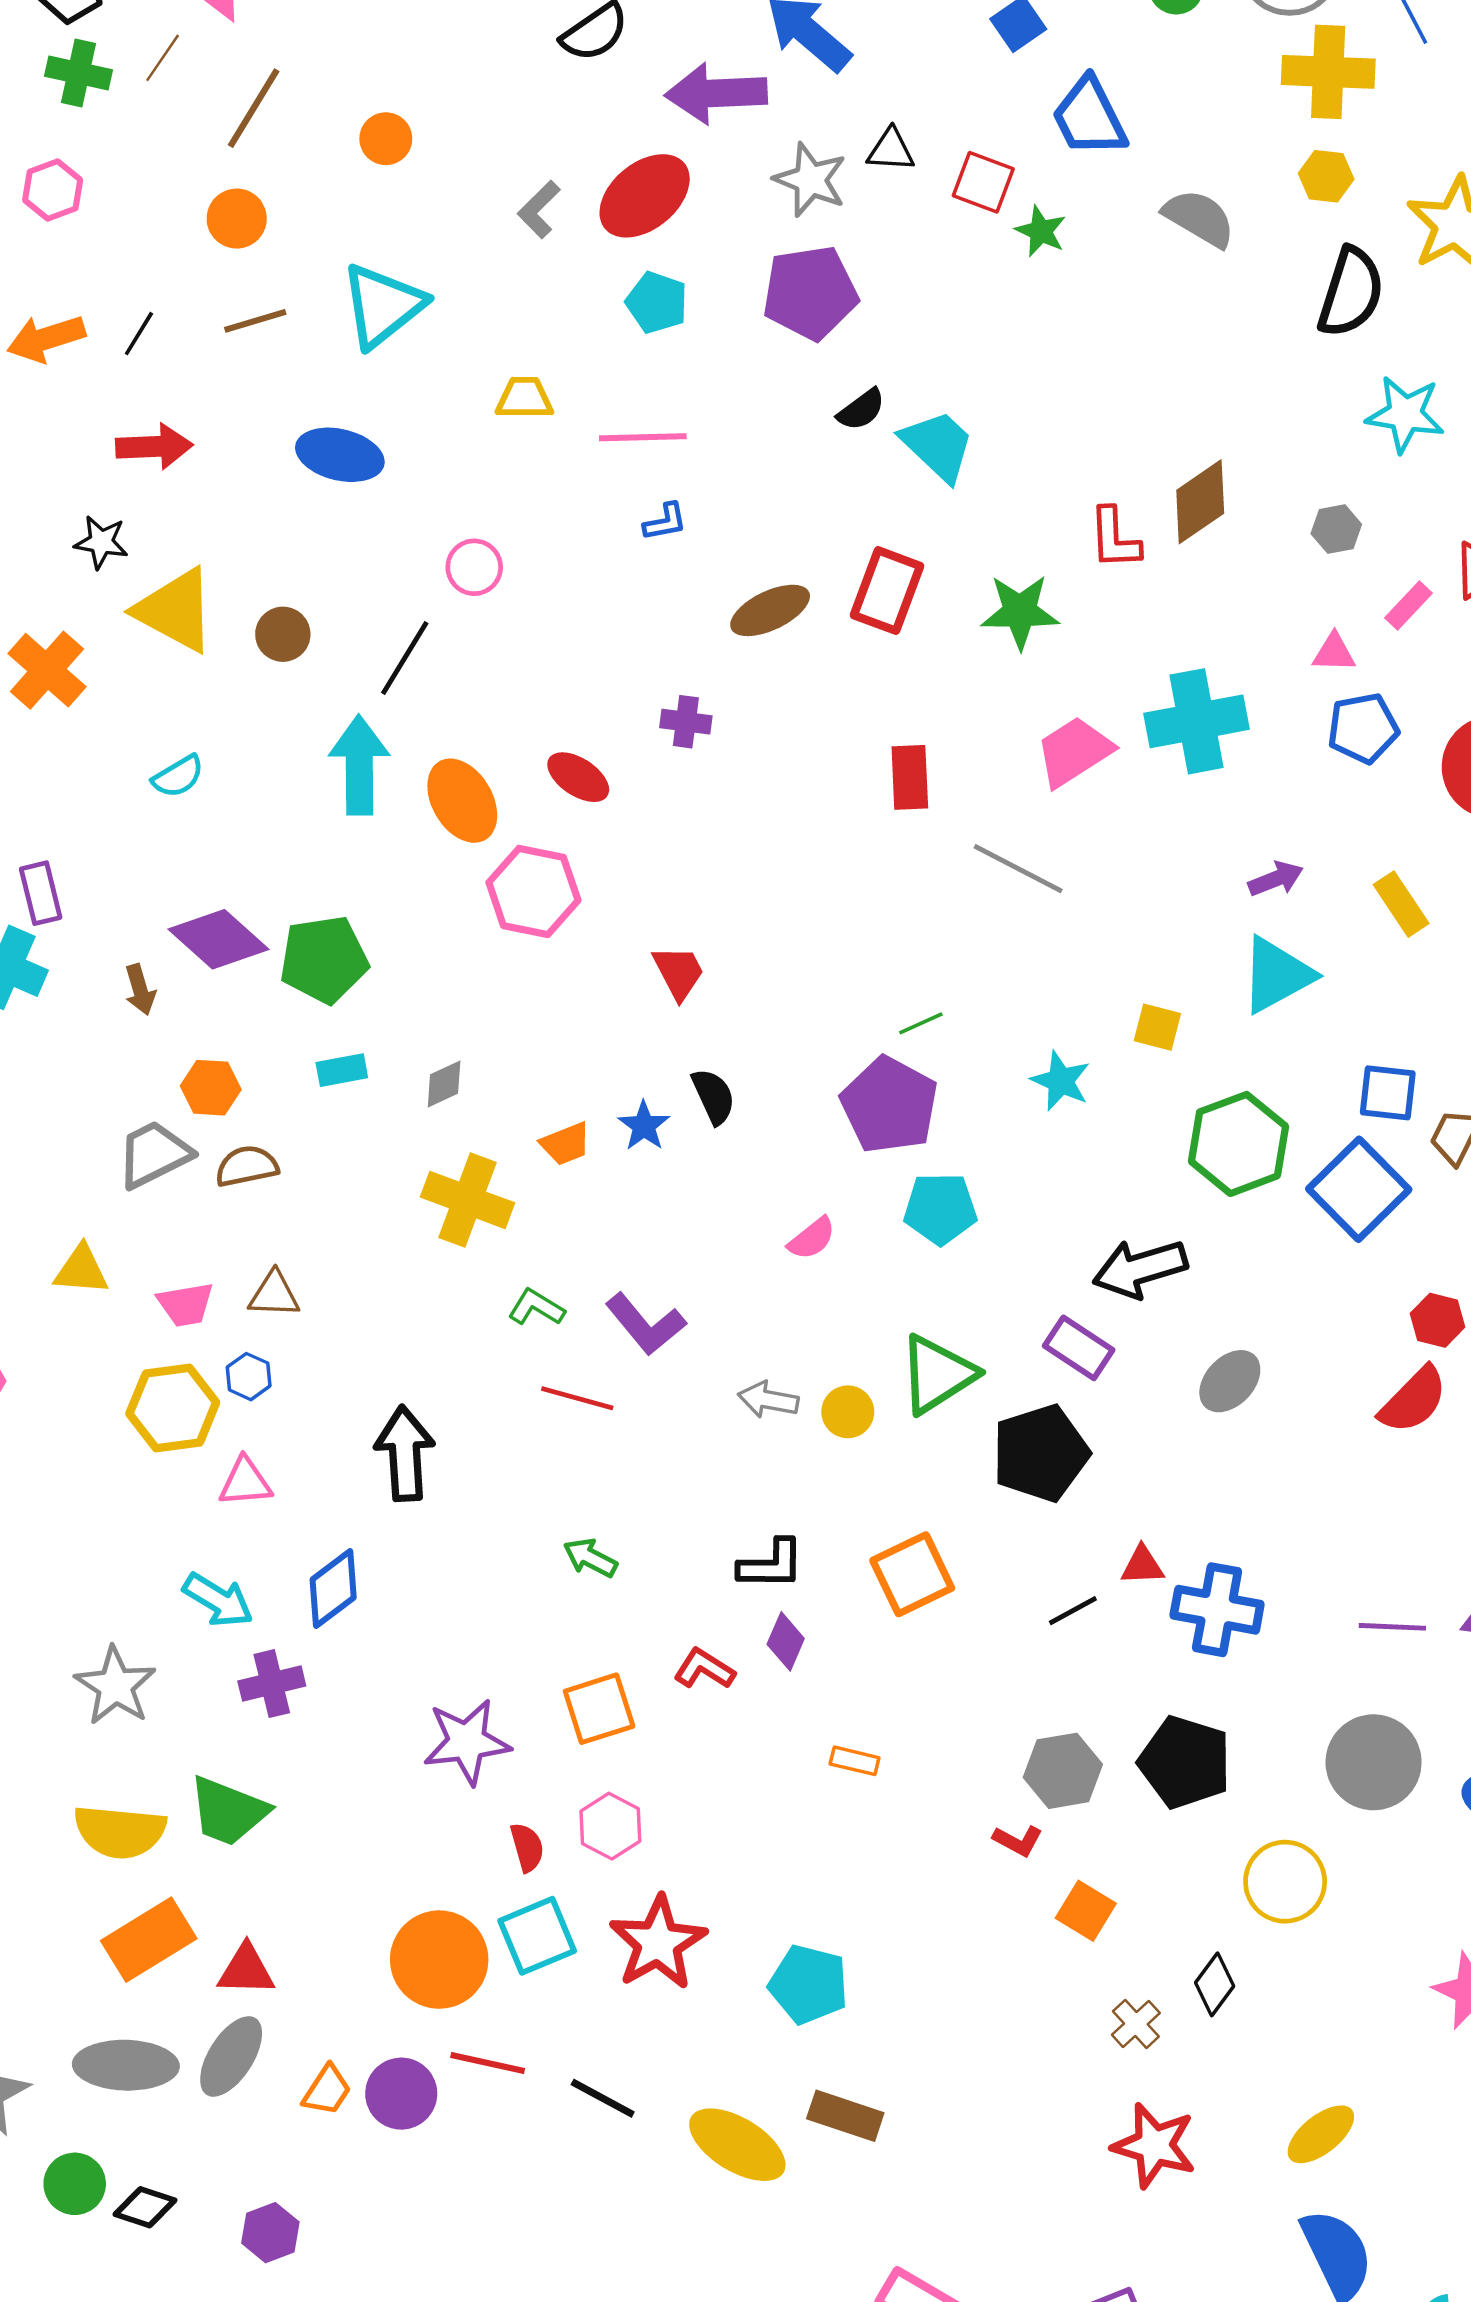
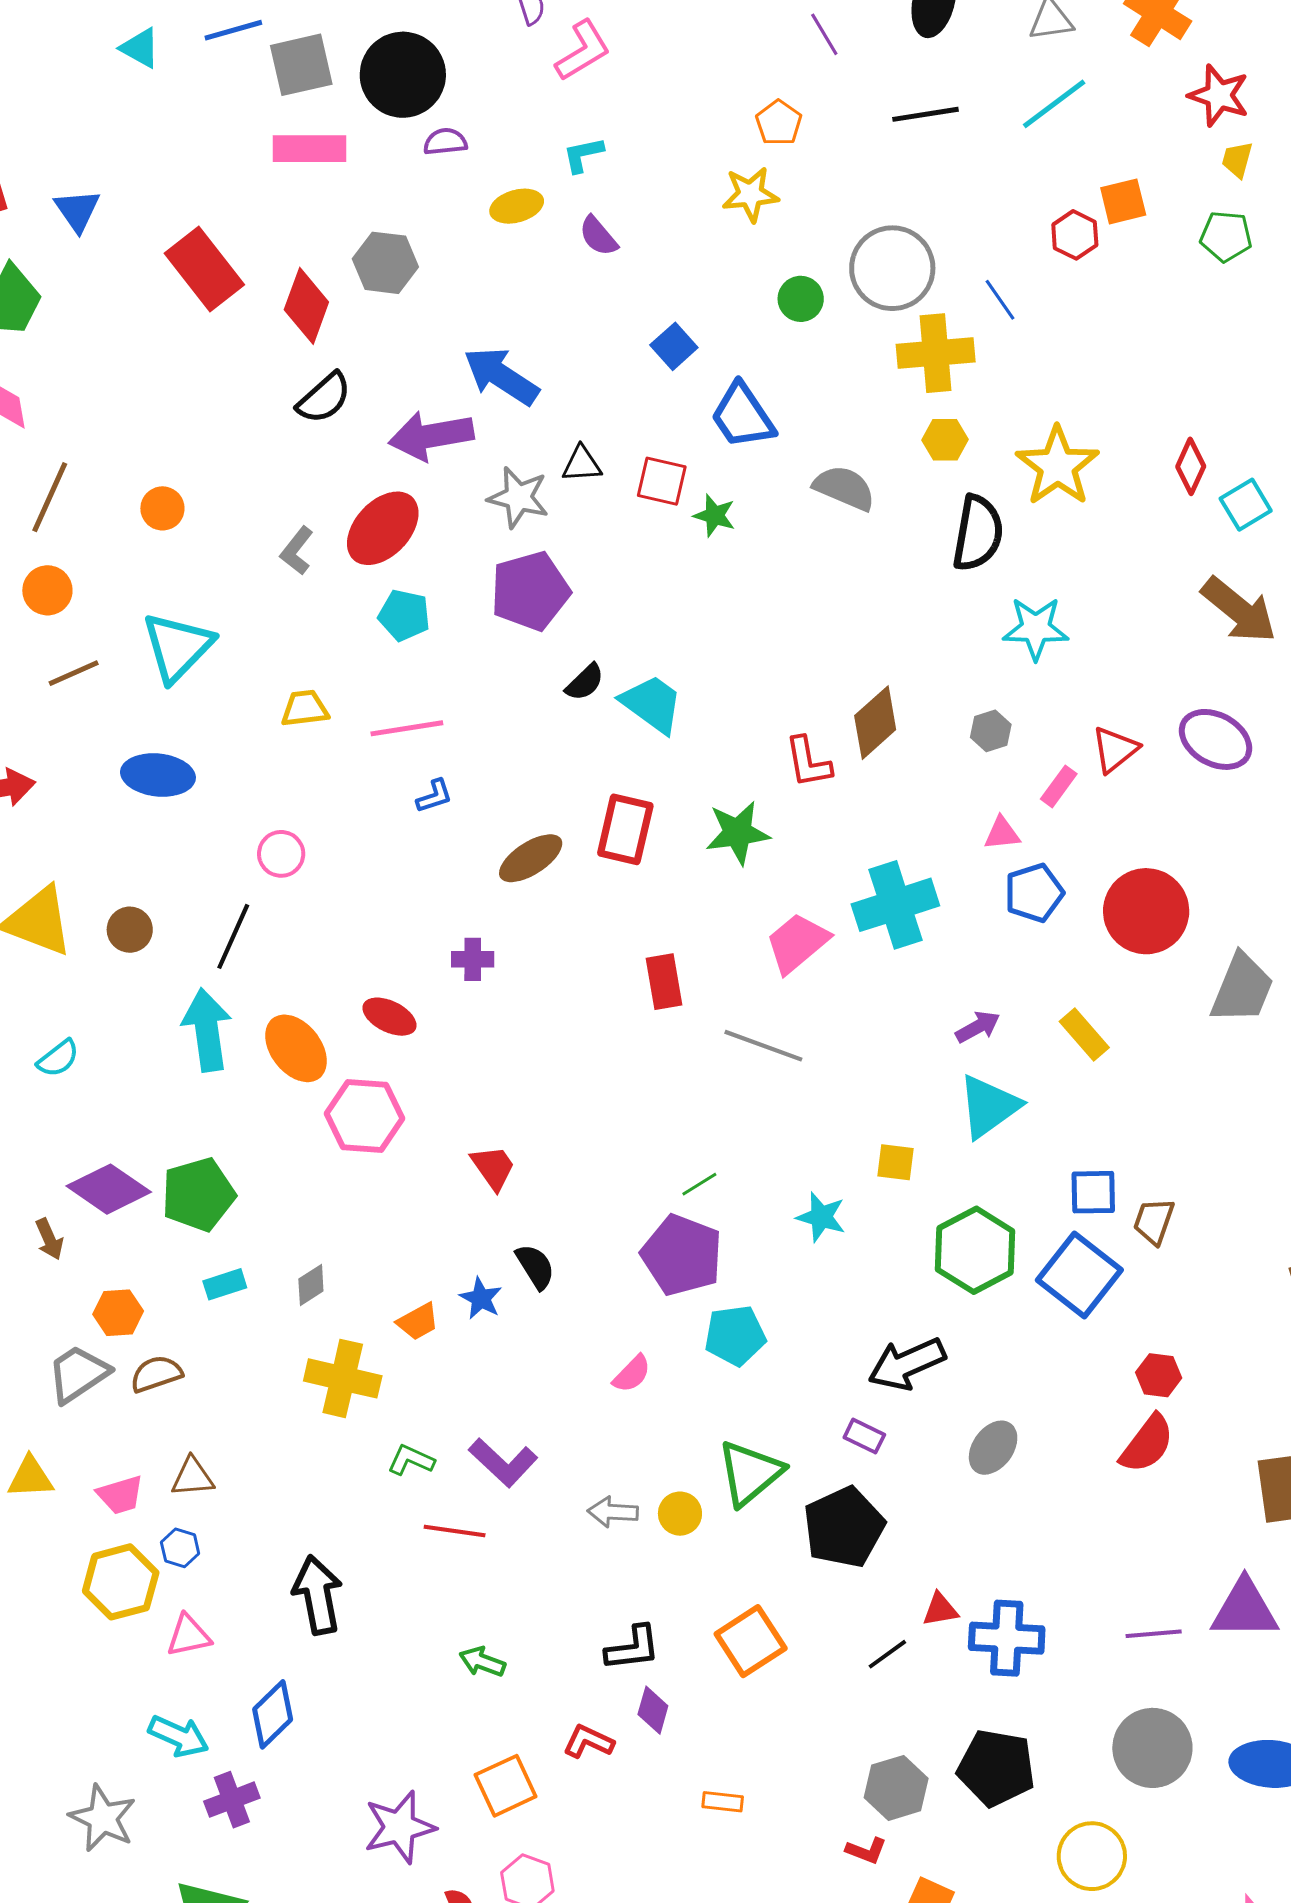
purple rectangle: (1079, 1348) -> (864, 1436), size x0.7

